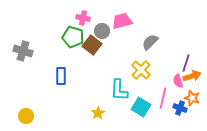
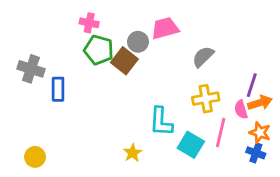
pink cross: (83, 18) -> (89, 23), moved
yellow cross: (141, 70) -> (206, 99), moved, turned 36
blue rectangle: (61, 76) -> (58, 89), moved
blue cross: (180, 108) -> (256, 153), moved

